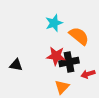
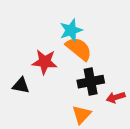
orange semicircle: (79, 36) -> (79, 49), moved
red star: (56, 56) -> (45, 62), moved

